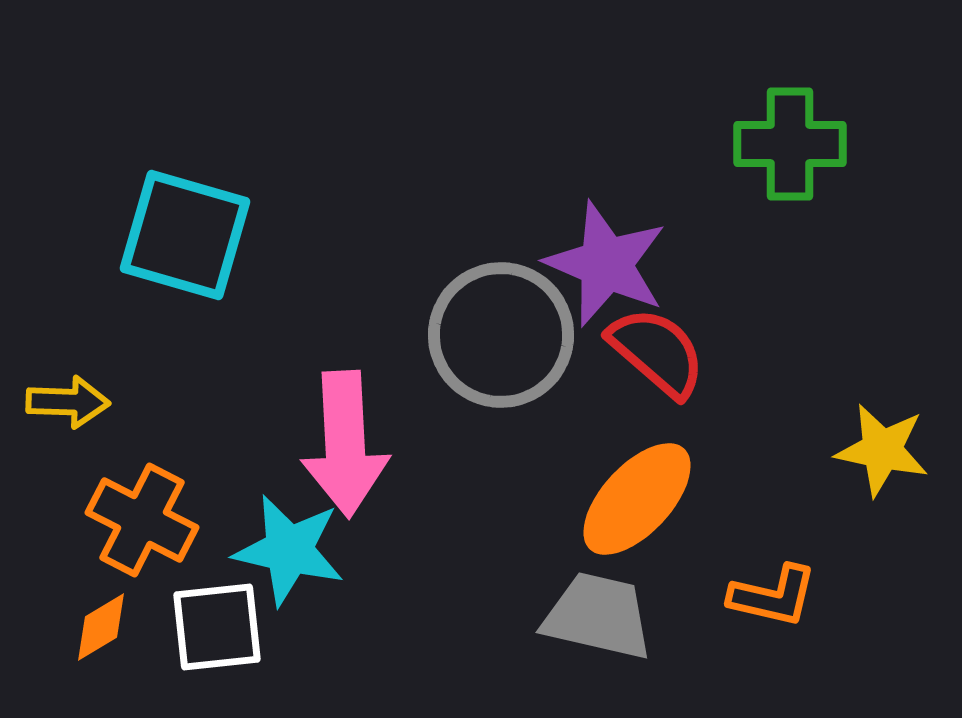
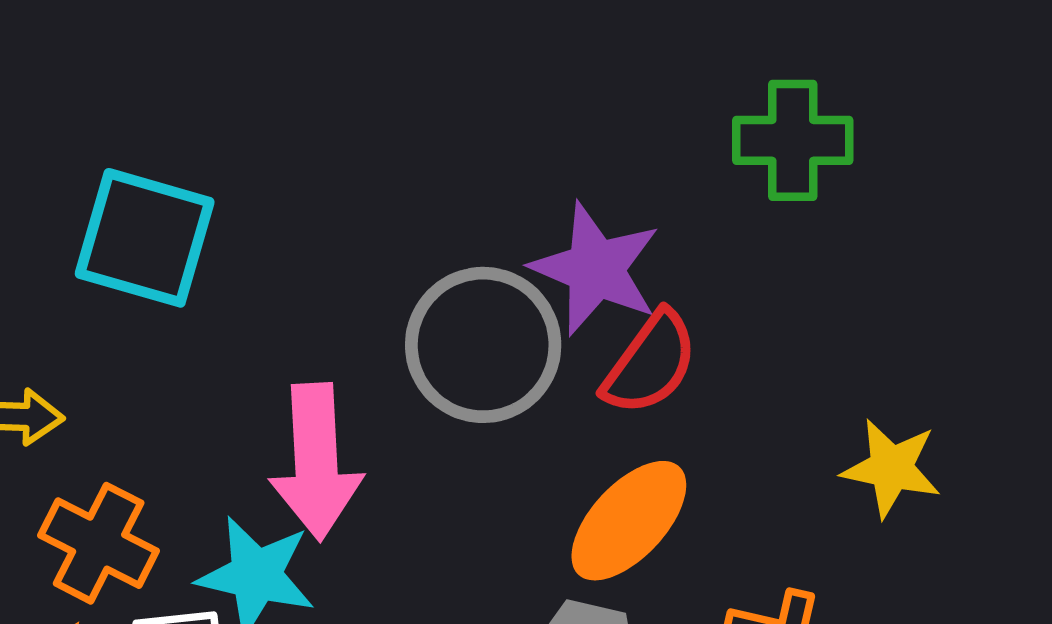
red semicircle: (657, 352) -> (650, 363), turned 85

